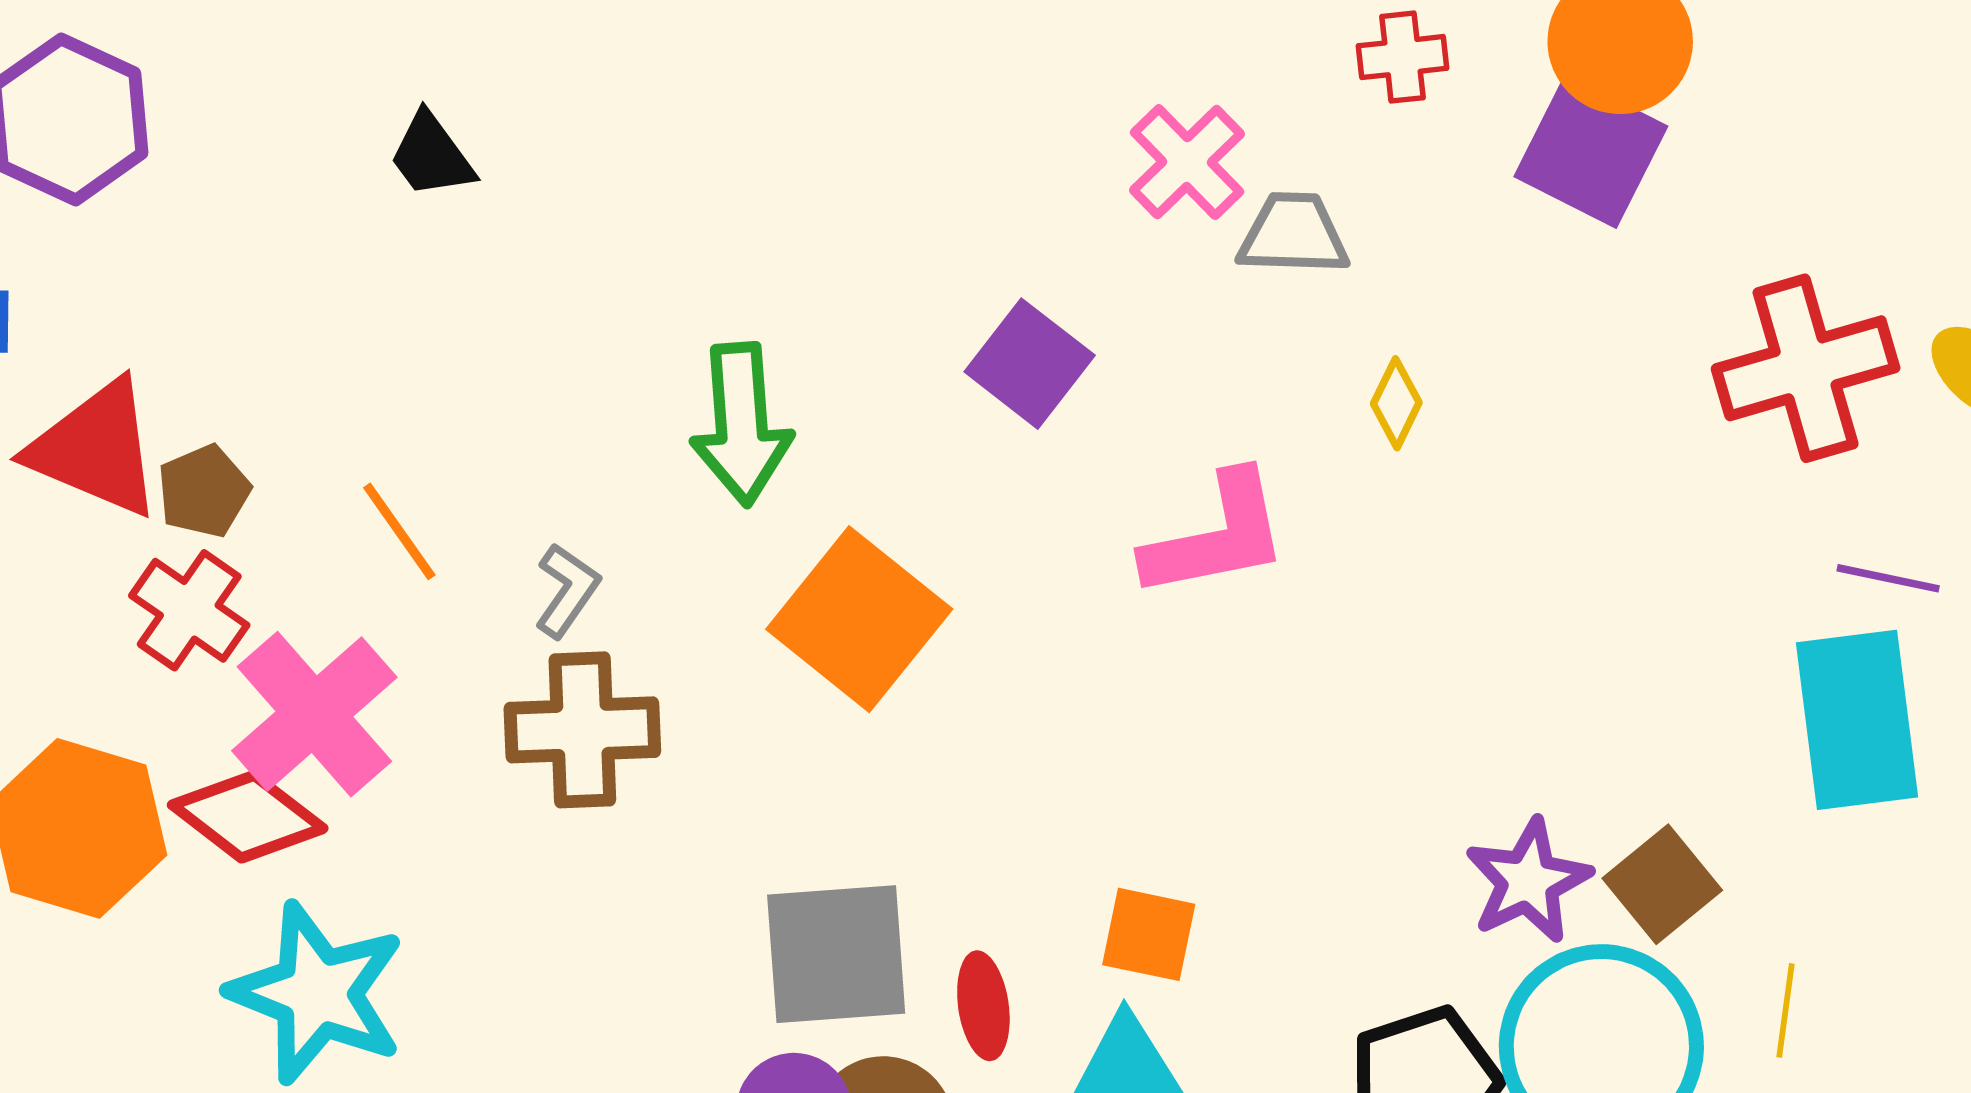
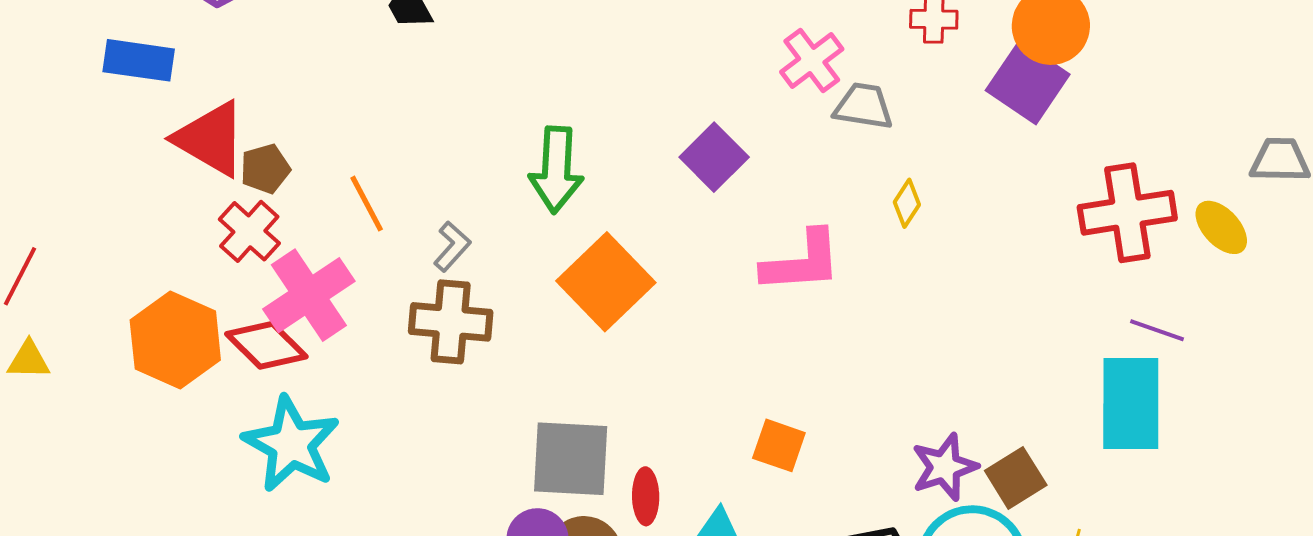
orange square: (1149, 934) -> (779, 445), moved

